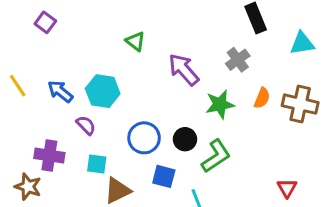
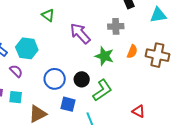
gray cross: (238, 60) -> (116, 26), turned 35
green star: (220, 104) -> (104, 56), turned 30
cyan square: (97, 164) -> (16, 97), moved
red triangle: (287, 188) -> (139, 111), moved, turned -32

